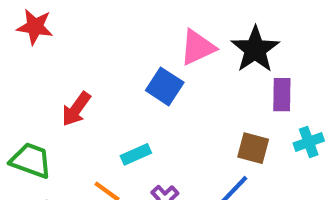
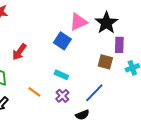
brown square: (253, 148) -> (105, 62), moved
cyan rectangle: (136, 154) -> (61, 75), moved, turned 48

